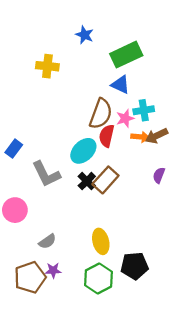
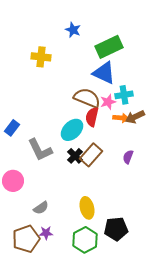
blue triangle: (121, 85) -> (104, 73), size x1.4
brown semicircle: (101, 114) -> (87, 98), turned -88
purple semicircle: (159, 175) -> (128, 157), moved

